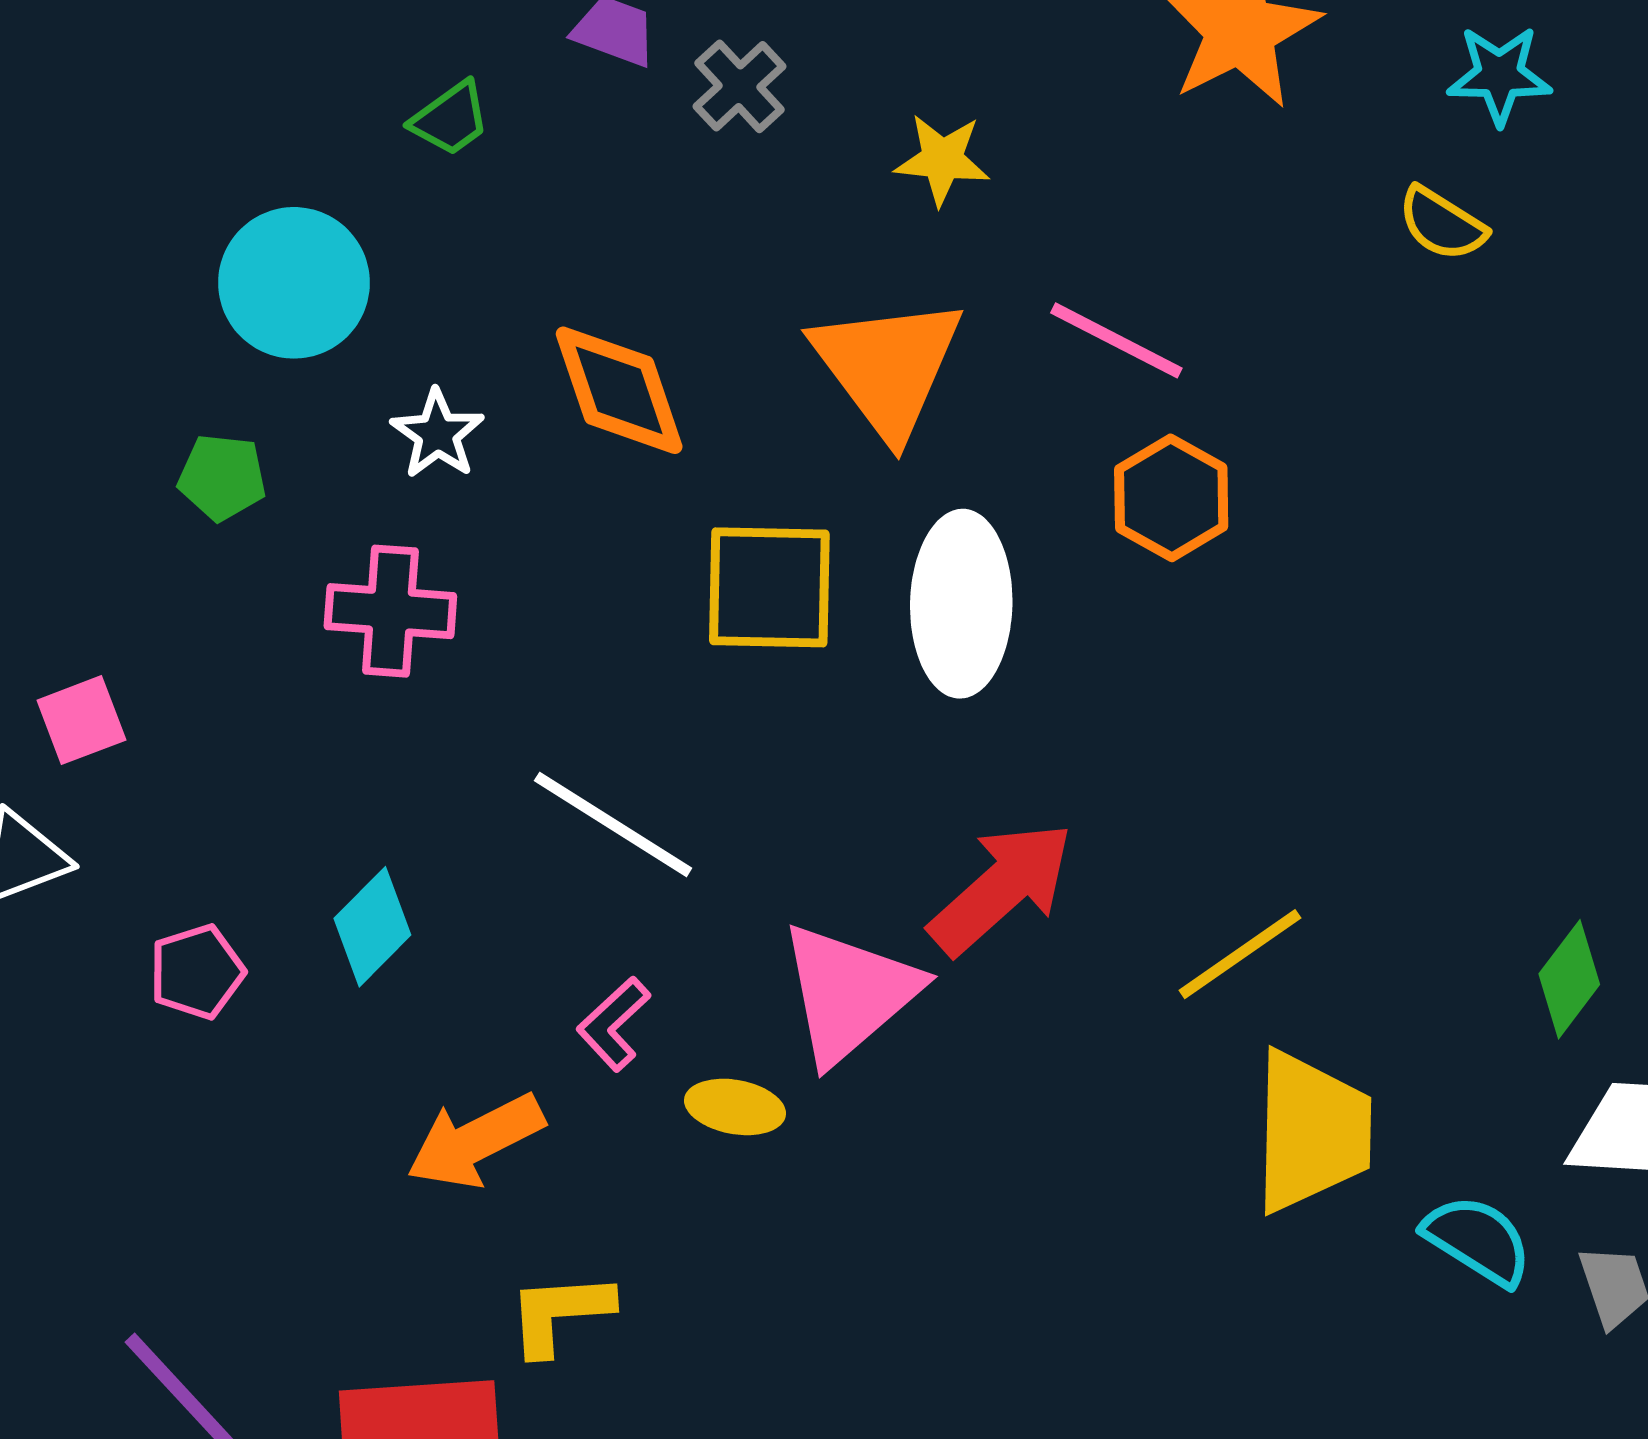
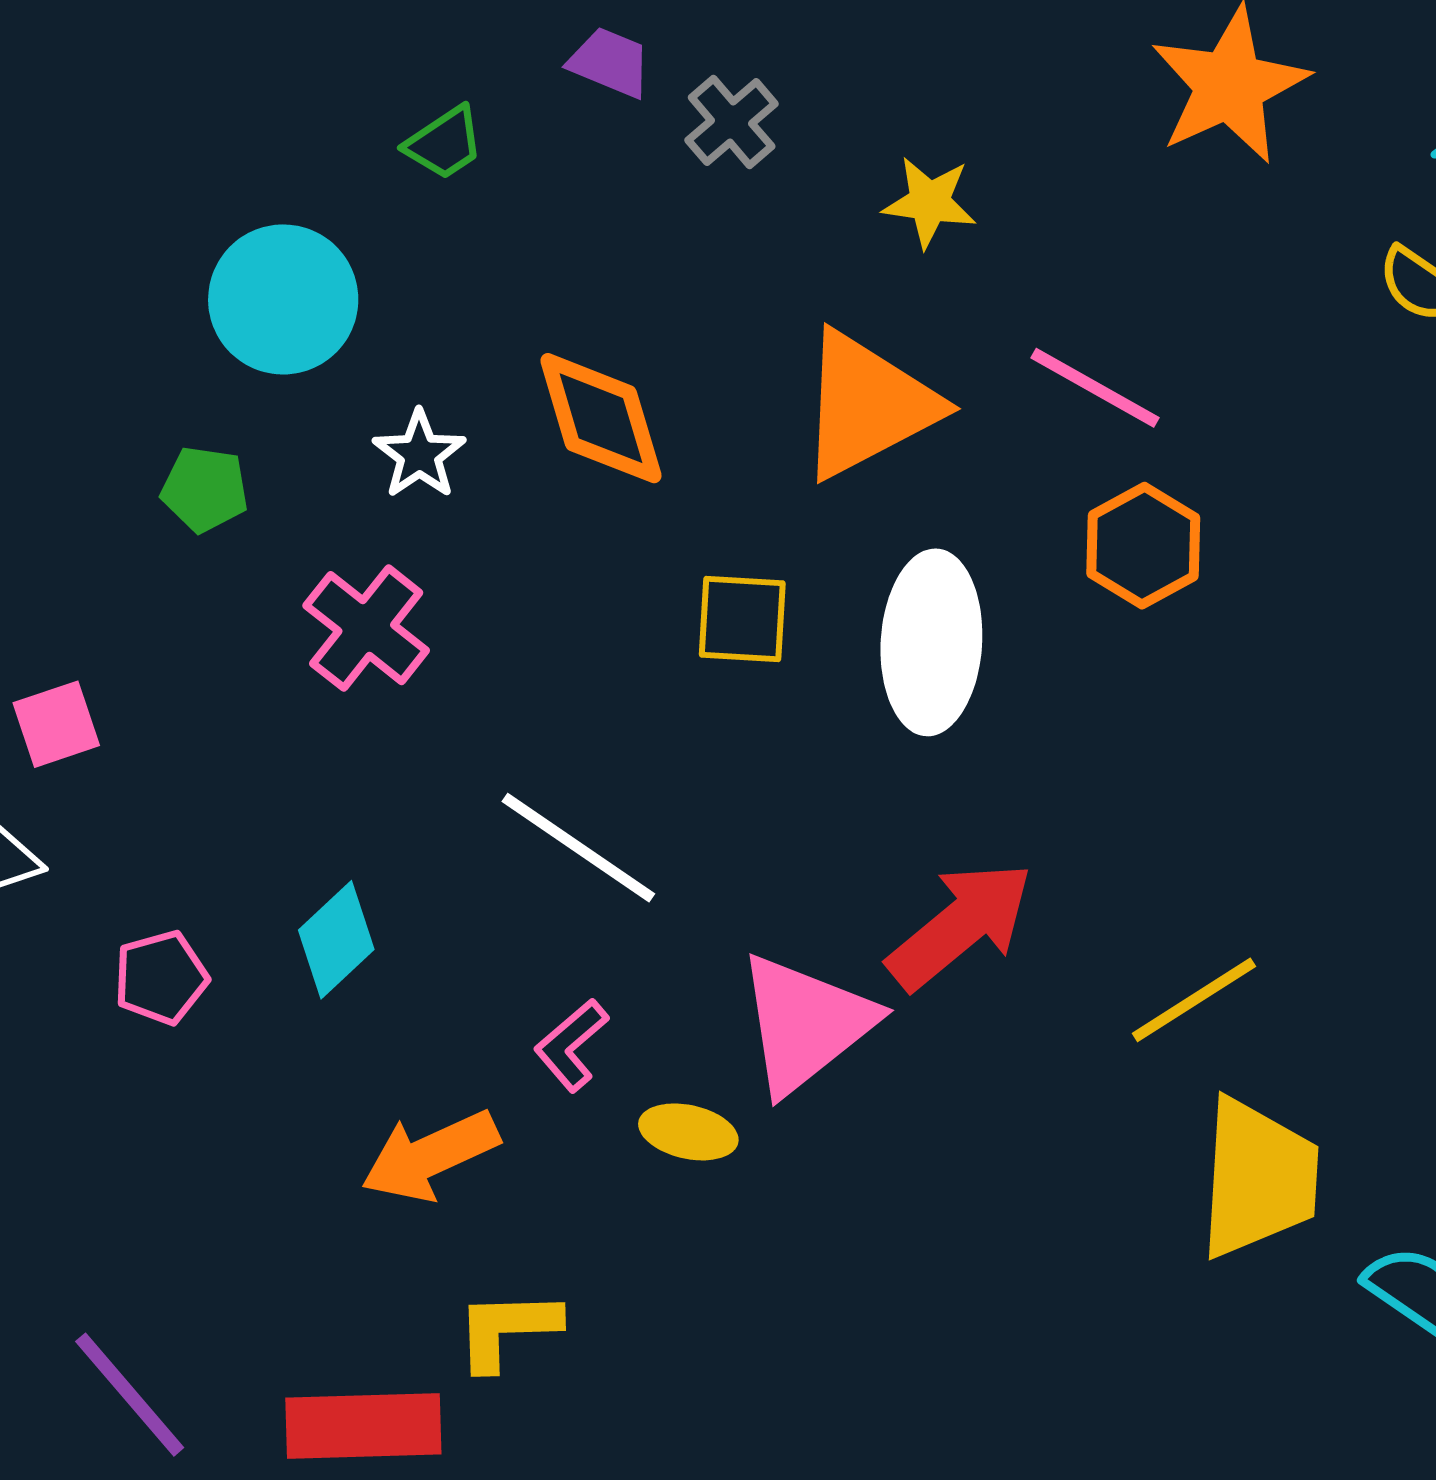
orange triangle: (888, 367) -> (868, 405), turned 37
yellow square: (769, 587) -> (742, 619), size x0.7
pink cross: (390, 611) -> (366, 628), turned 32

